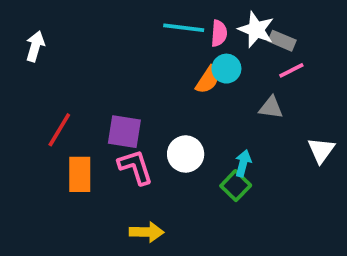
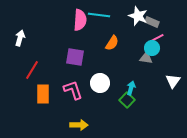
pink semicircle: (219, 33) -> (80, 20), moved, size x1.5
white arrow: (35, 46) -> (20, 38), moved
cyan circle: (226, 69) -> (152, 48), moved
purple square: (124, 132) -> (75, 57), moved

